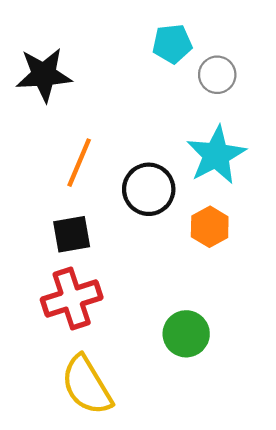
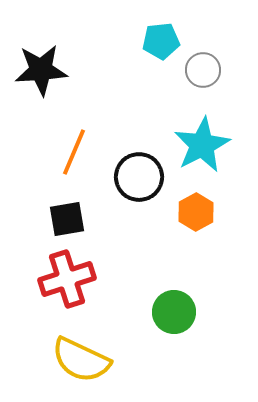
yellow semicircle: (87, 385) -> (81, 360), turned -34

